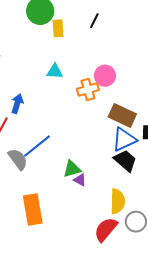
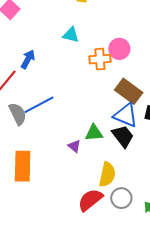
blue triangle: (124, 139) -> (126, 115), turned 36
green triangle: (72, 169) -> (94, 133), moved

